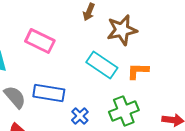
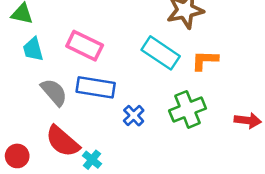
pink rectangle: (40, 41) -> (85, 46), moved

